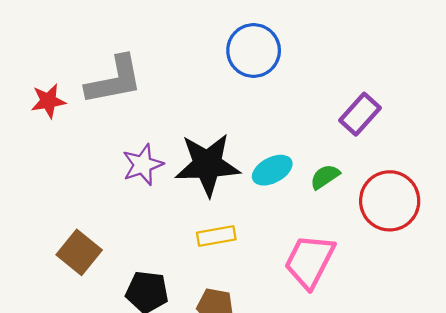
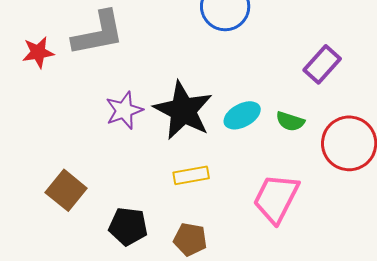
black star: (207, 165) -> (183, 110), turned 30
green semicircle: (325, 177) -> (290, 121), turned -128

